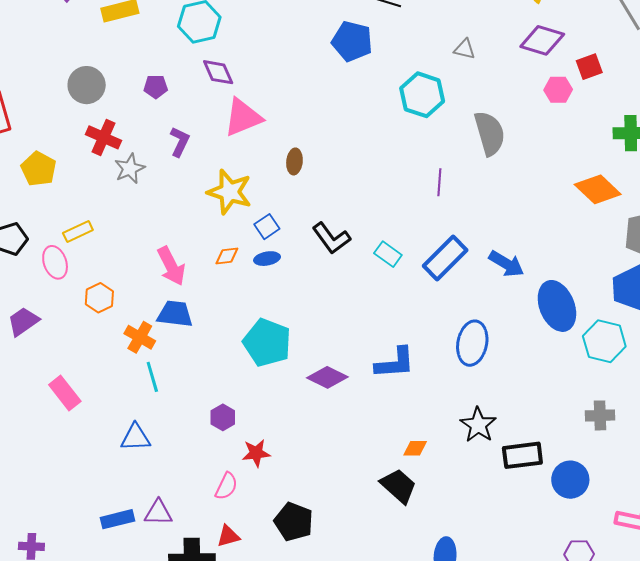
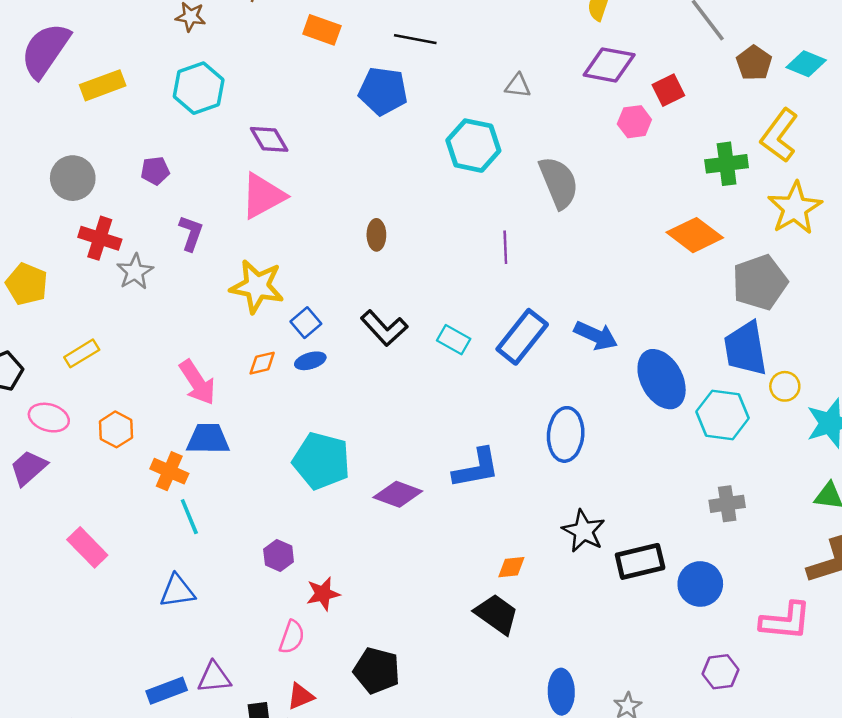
purple diamond: (218, 72) -> (269, 139), moved
brown ellipse: (294, 161) -> (376, 235), moved
pink ellipse: (55, 262) -> (49, 418), moved, turned -48

